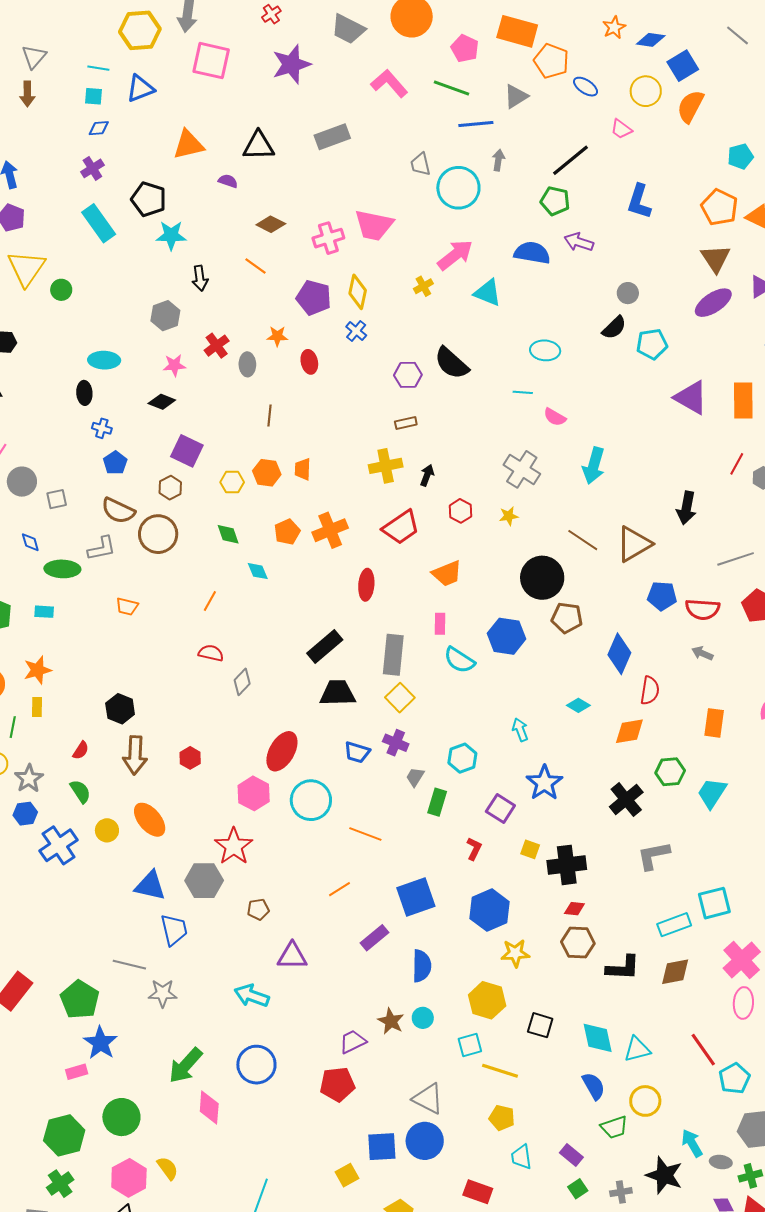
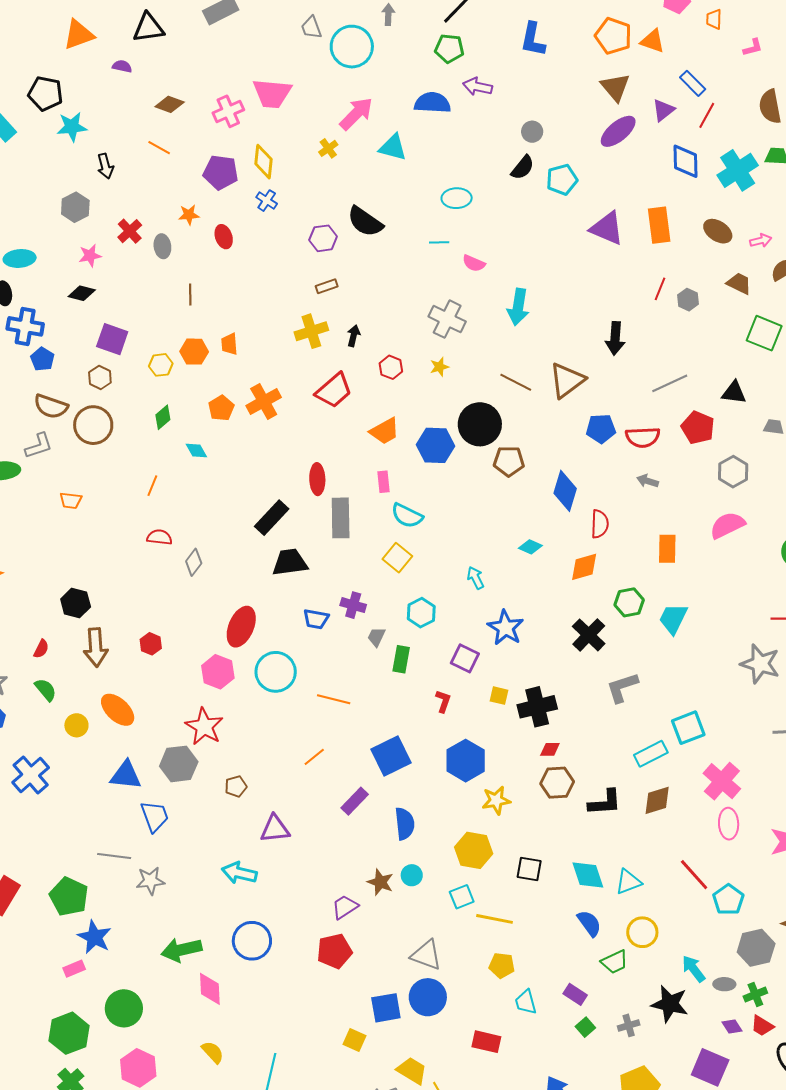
blue cross: (102, 428) -> (25, 326), size x1.8
green diamond: (228, 534) -> (163, 417), turned 75
red ellipse: (366, 585) -> (317, 479), moved
blue hexagon: (507, 636) -> (436, 445), moved
yellow square: (400, 698) -> (397, 558), moved
blue cross: (59, 845) -> (31, 775), moved
green arrow: (185, 1065) -> (181, 950), turned 42
yellow semicircle: (168, 1168) -> (213, 1052), moved
yellow square: (347, 1175) -> (355, 1040), turned -30

